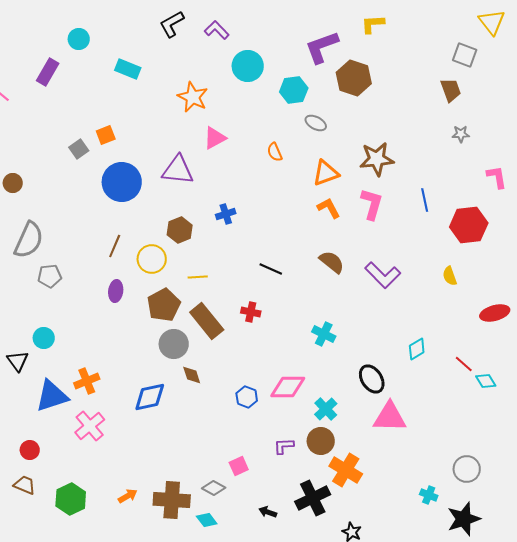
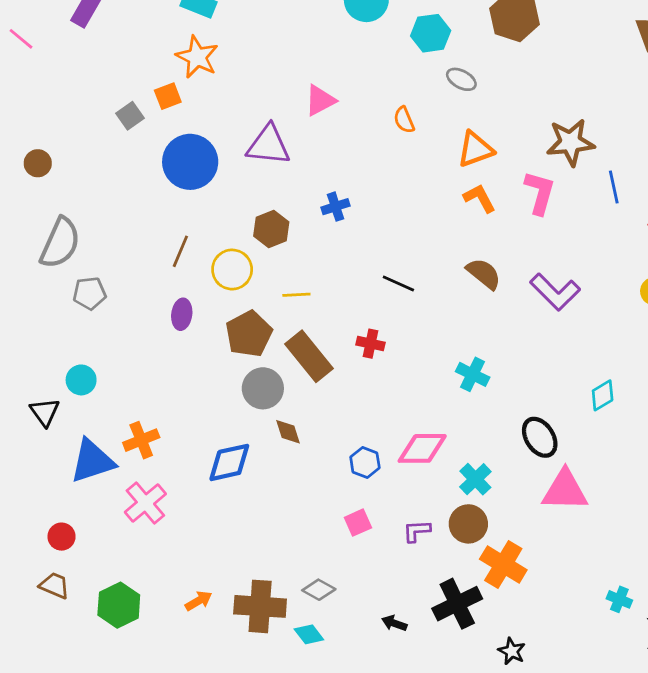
orange star: (193, 97) -> (197, 57), moved
brown star: (377, 159) -> (570, 142), moved
pink square: (239, 466) -> (358, 523), moved

